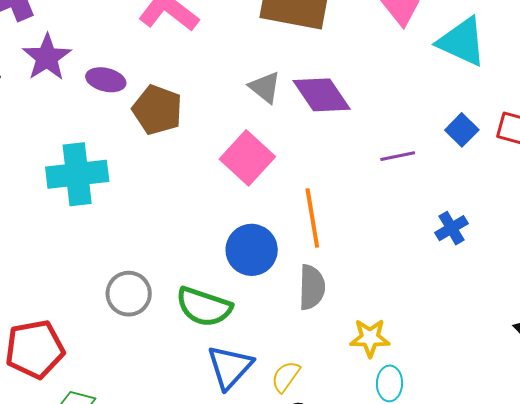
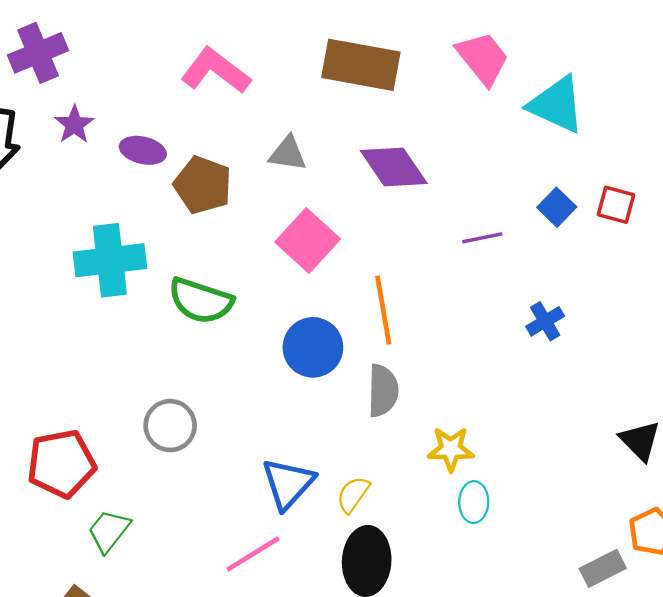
purple star: (47, 57) -> (74, 124), size x0.7
gray triangle: (265, 87) -> (288, 154), moved, turned -30
gray circle: (129, 294) -> (170, 426), moved
green semicircle: (204, 307) -> (201, 301), moved

